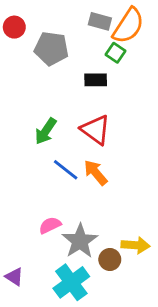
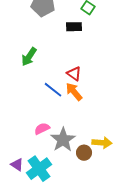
red triangle: (96, 130) -> (74, 74), moved, size x0.7
green arrow: (46, 131) -> (29, 57), moved
cyan cross: (71, 282) -> (39, 169), moved

